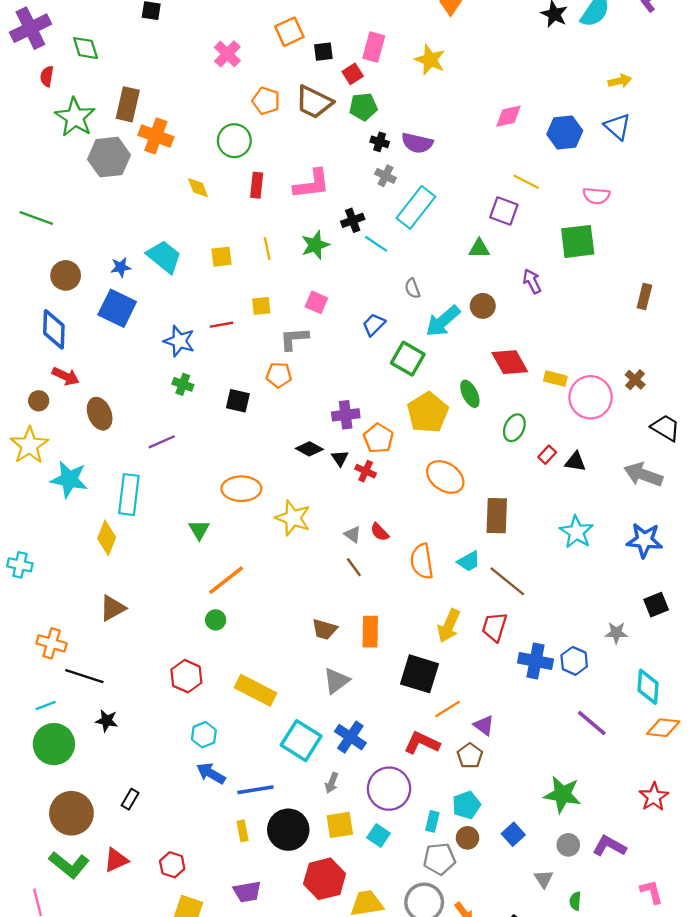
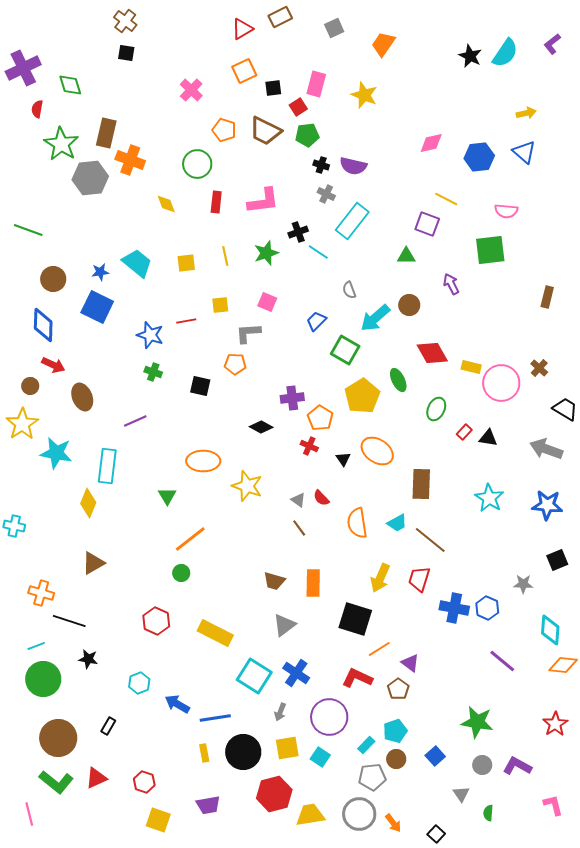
black triangle: (340, 458) -> (343, 459), moved
cyan hexagon: (204, 735) -> (139, 683), moved
cyan rectangle: (432, 821) -> (366, 745), turned 30

